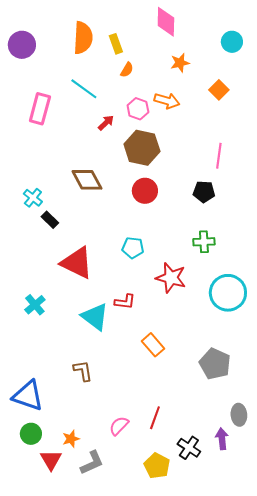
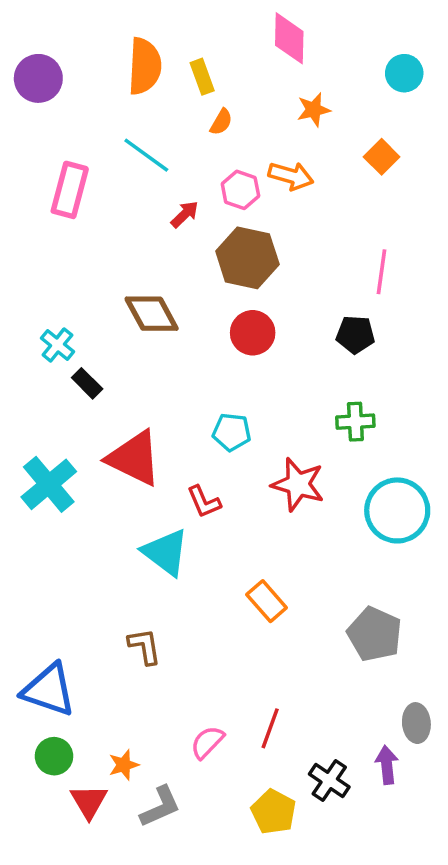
red L-shape: (125, 302) -> (204, 502), moved, turned 60
cyan cross: (35, 305) -> (49, 484), moved, size x1.5

